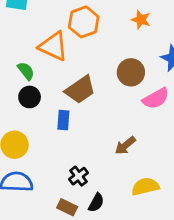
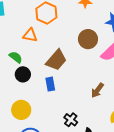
orange triangle: (53, 46) -> (30, 35), size x0.7

